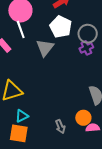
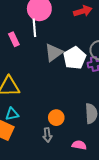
white pentagon: (61, 27) -> (75, 58), moved
orange circle: (83, 118) -> (56, 118), moved

